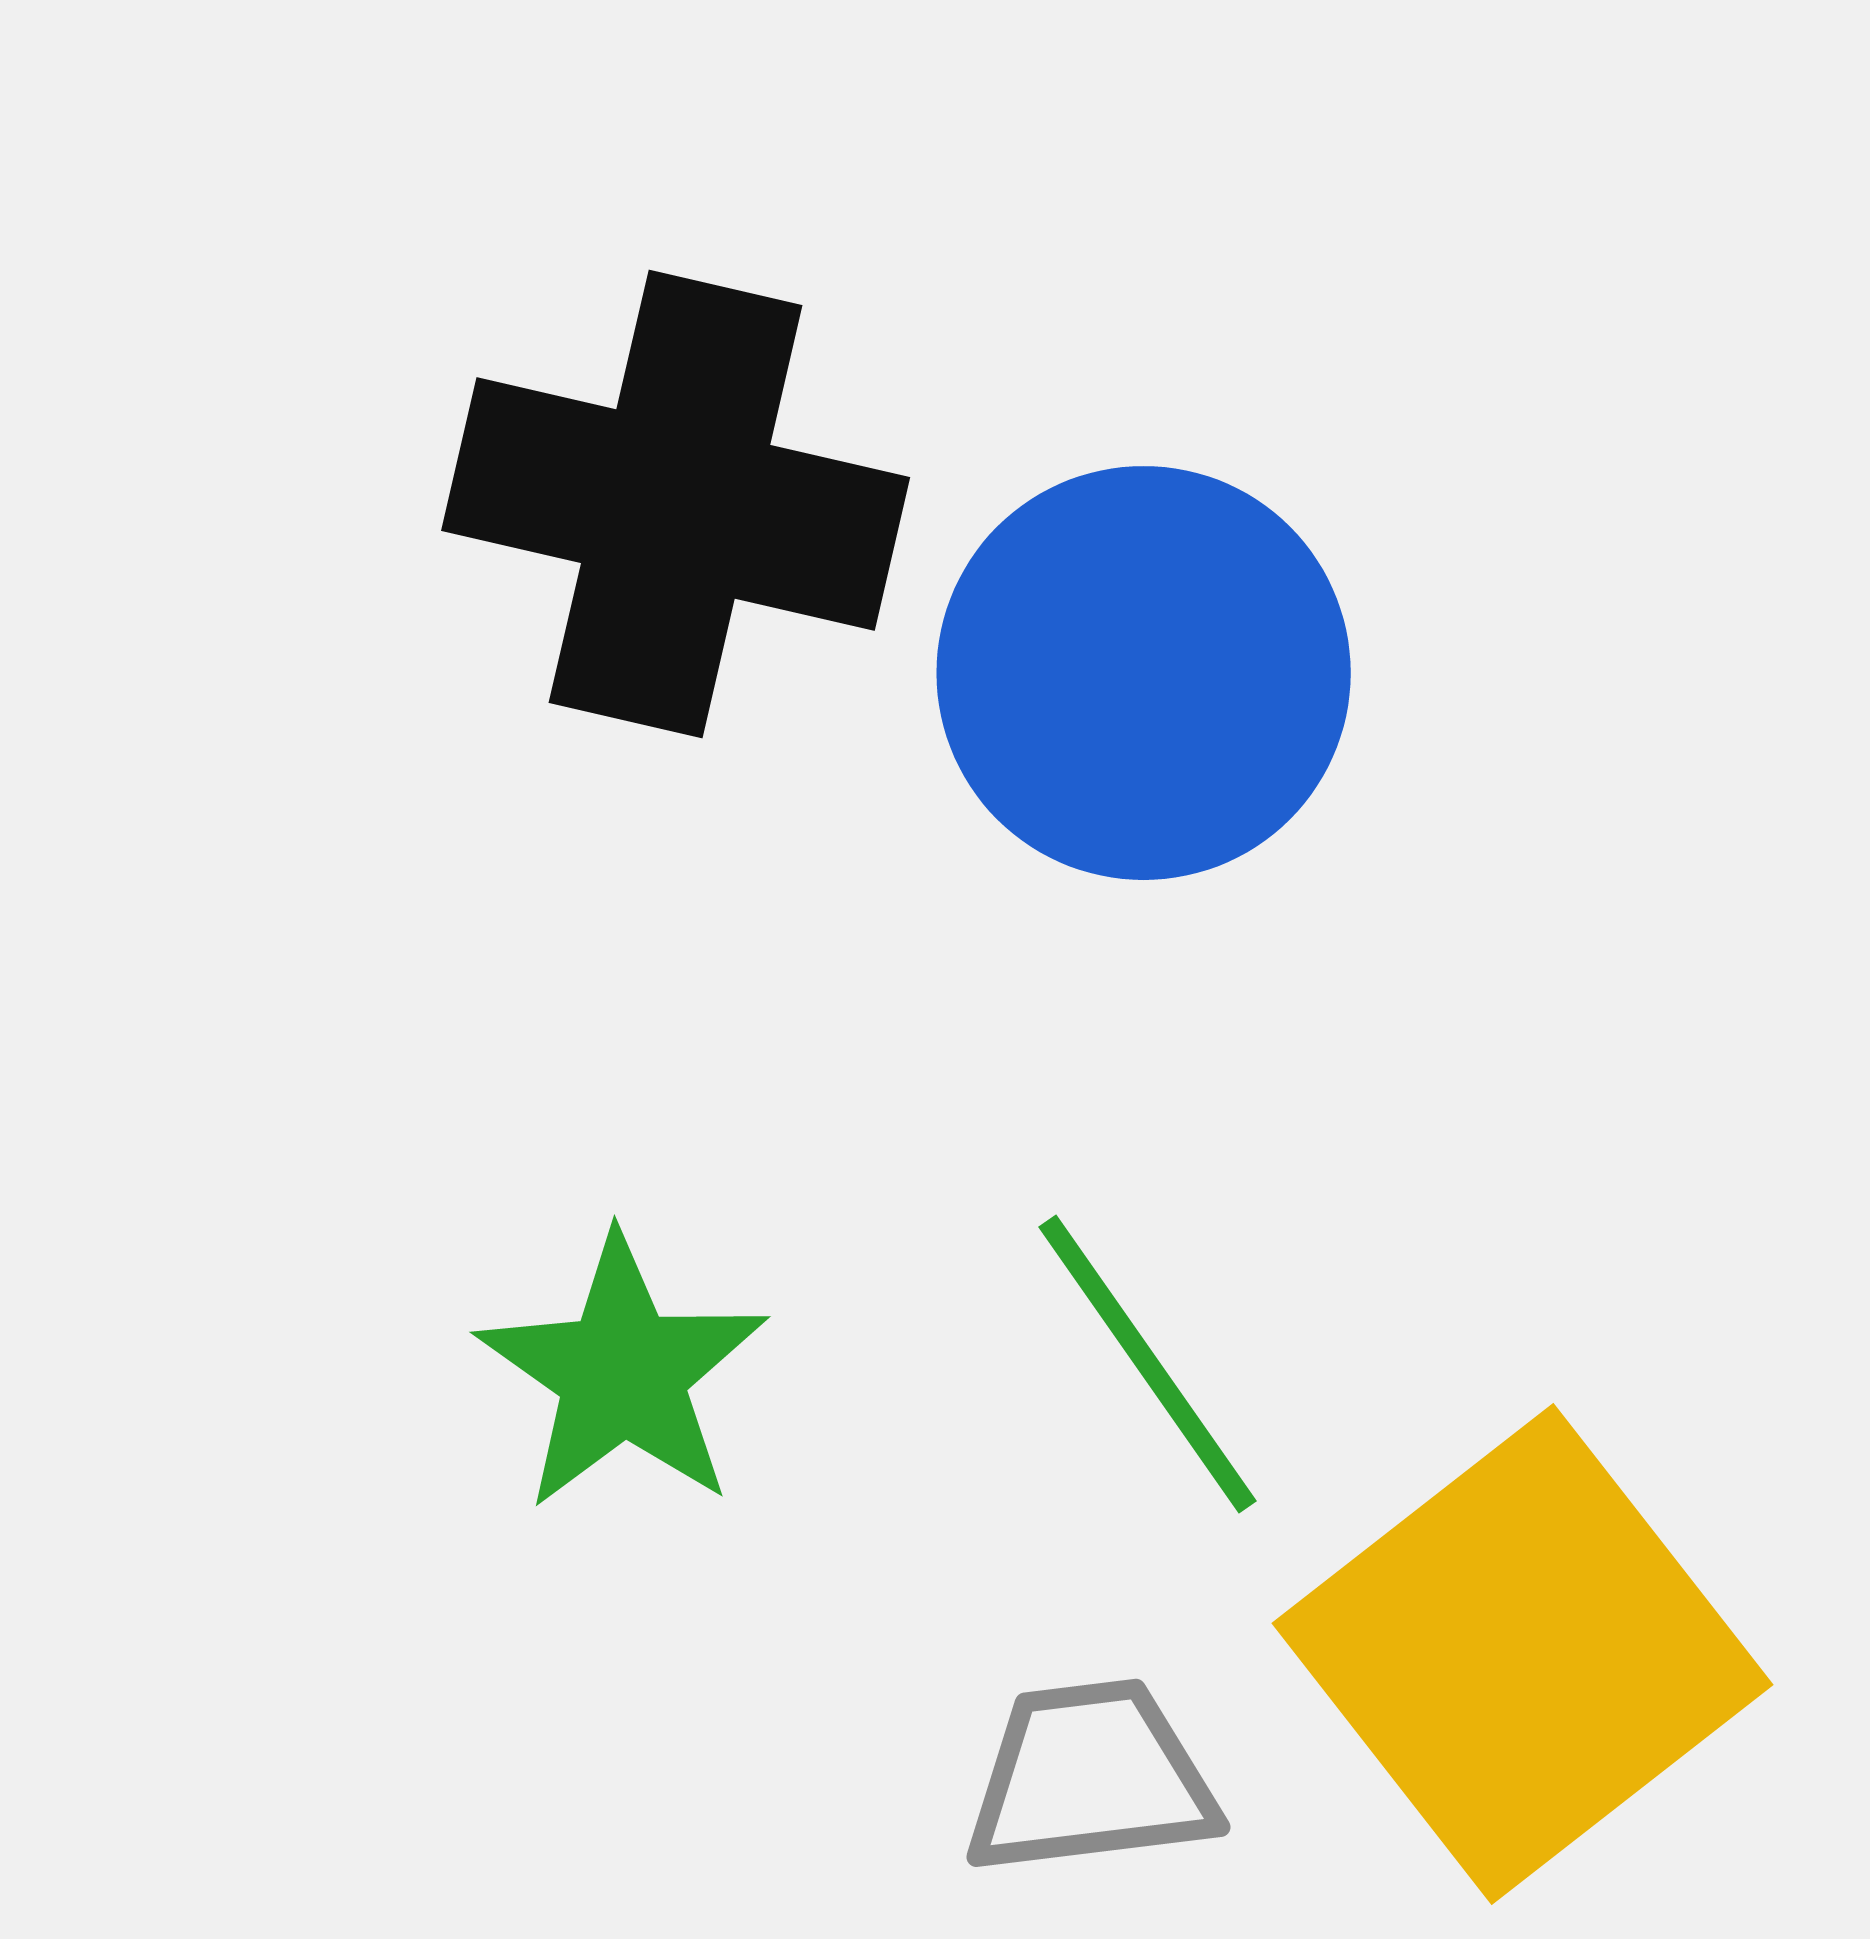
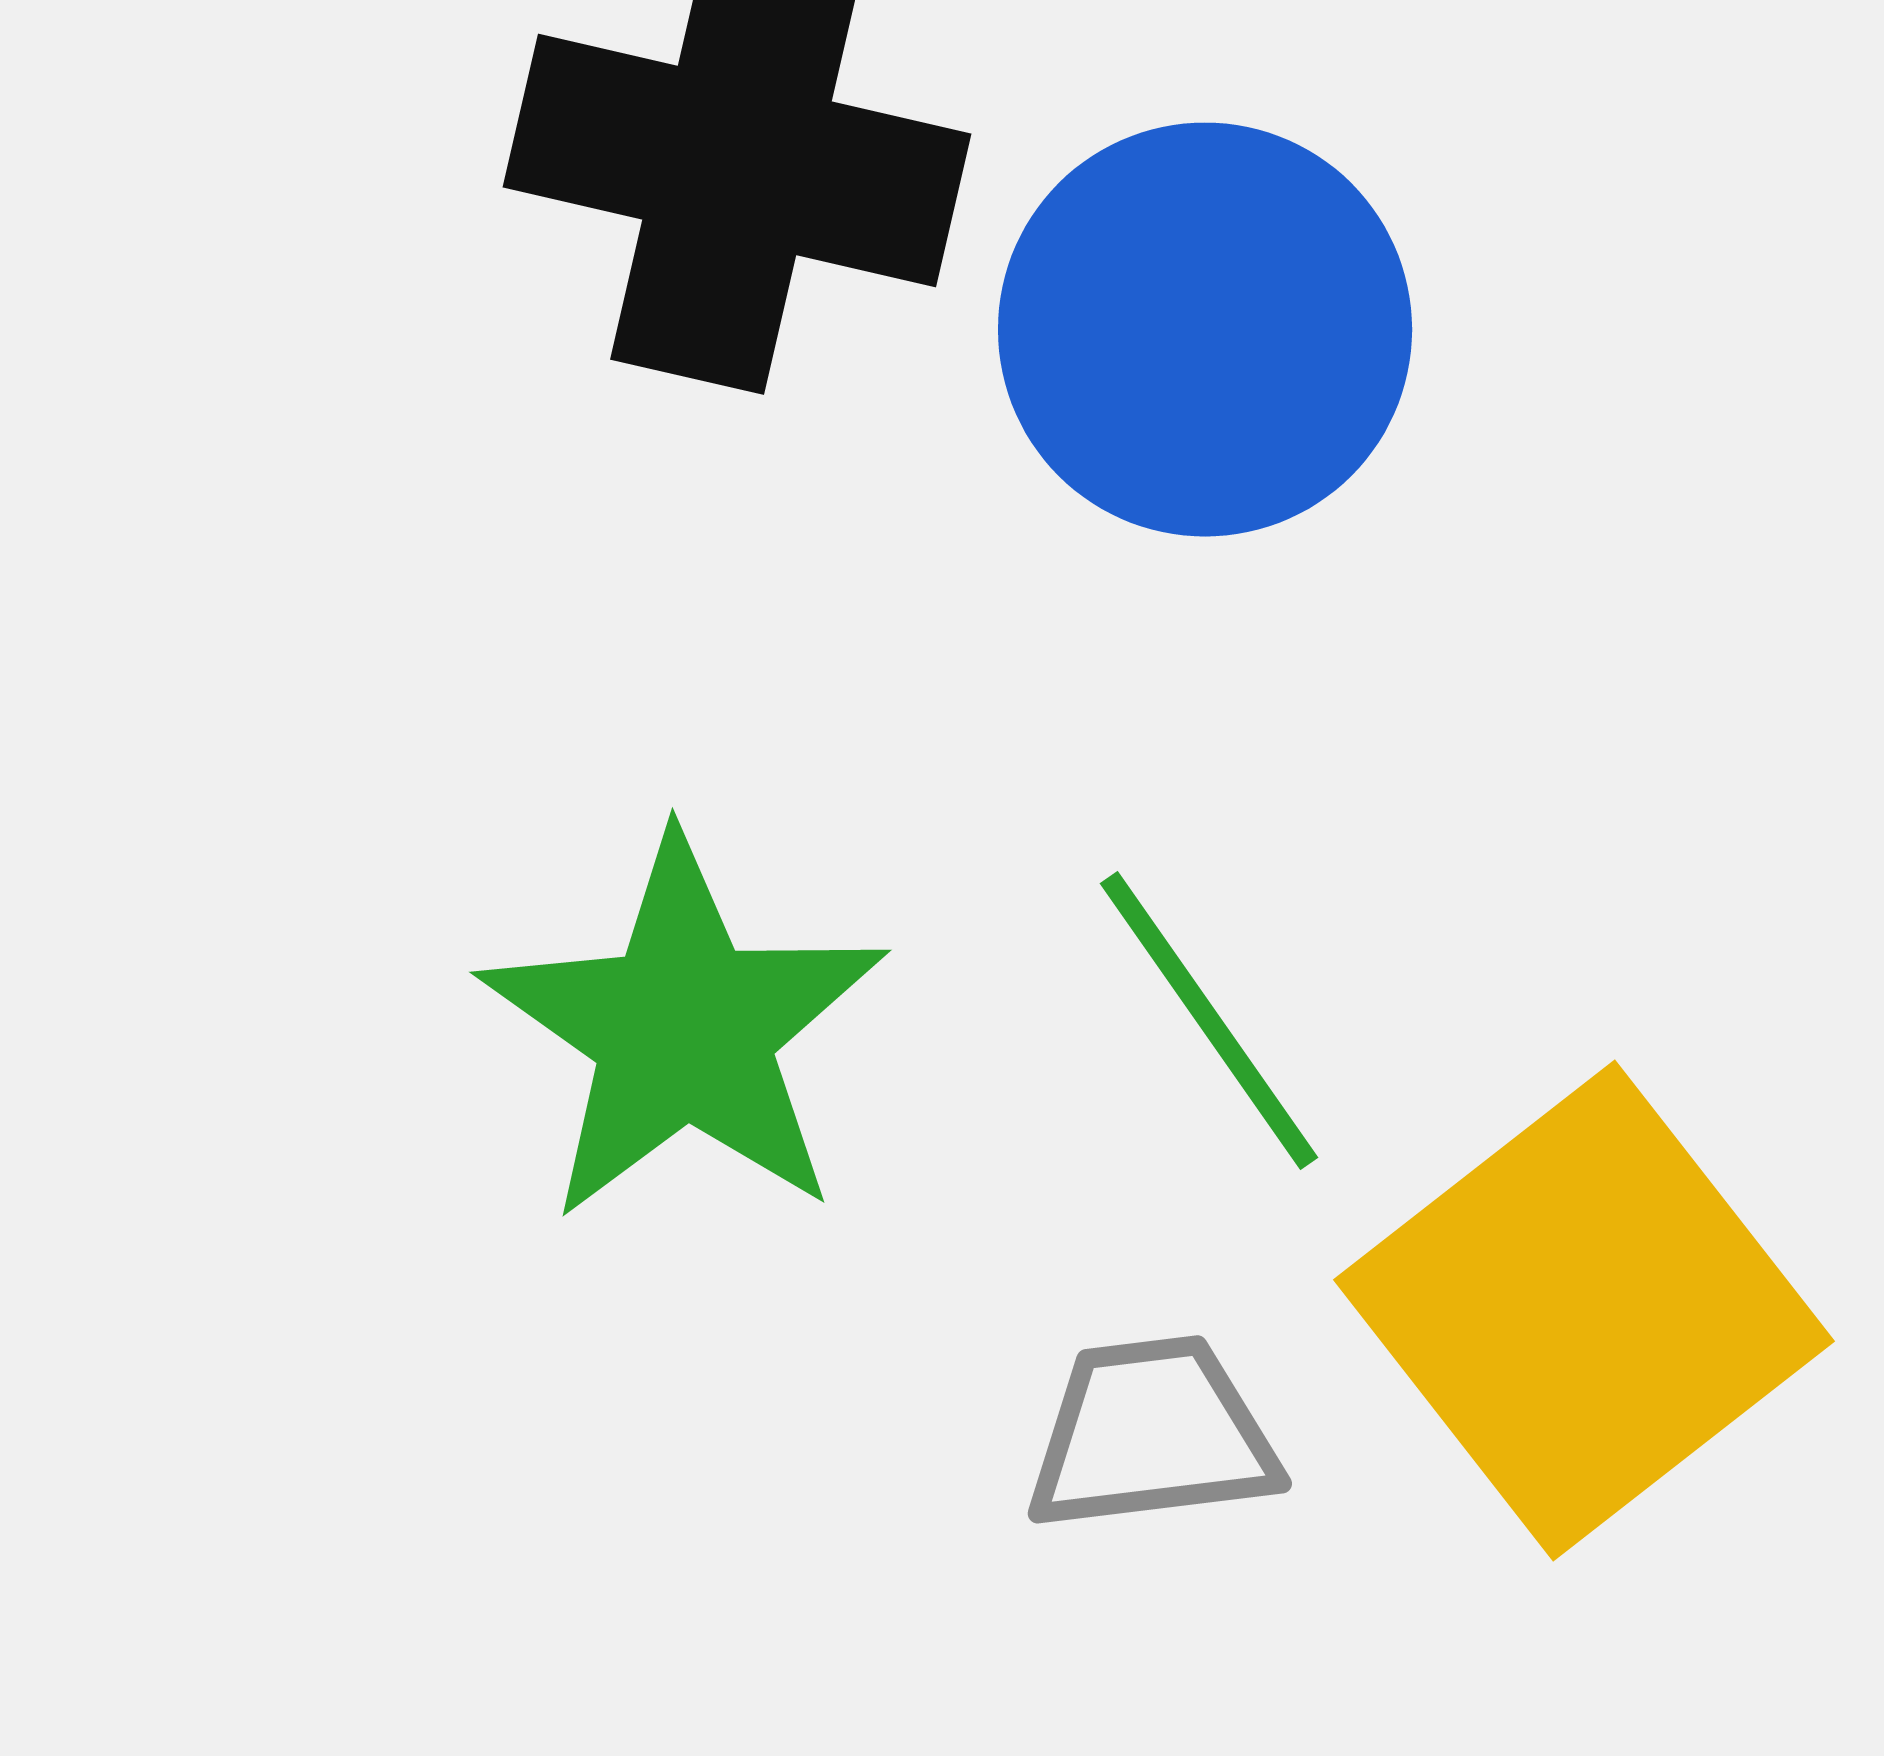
green star: (623, 1373) -> (684, 1030), size x1.4

